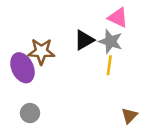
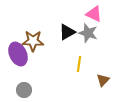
yellow line: (109, 65) -> (79, 64), moved
brown triangle: (129, 116) -> (103, 80), moved

